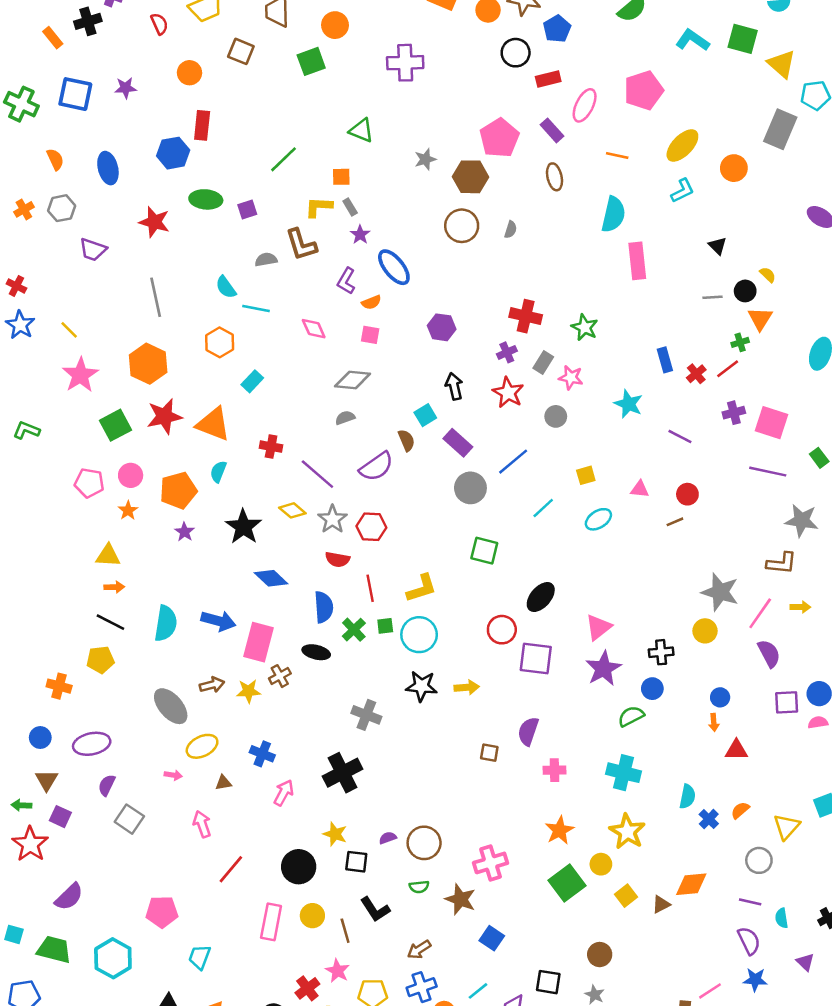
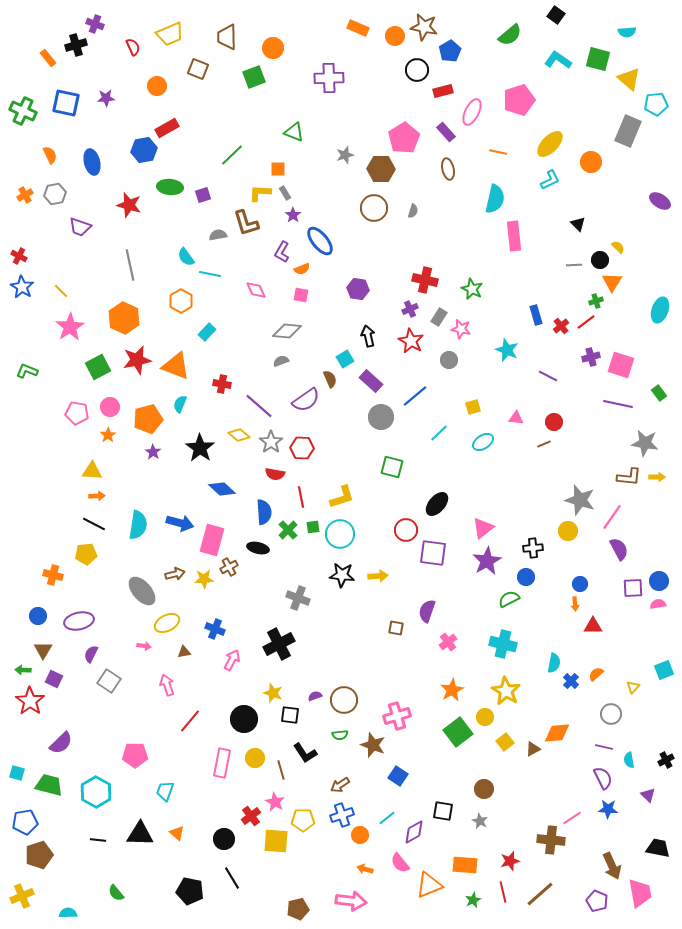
red rectangle: (202, 125) -> (167, 128), turned 55
yellow arrow: (800, 607) -> (657, 477), moved
pink cross: (554, 770) -> (448, 642), turned -36
yellow triangle: (787, 827) -> (633, 687), size x0.6

